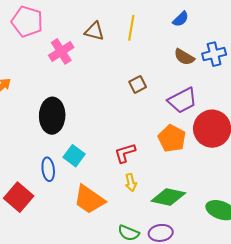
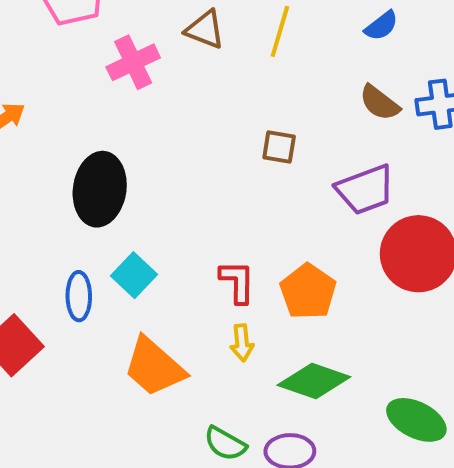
brown square: (138, 84) -> (279, 147), turned 30
orange pentagon: (172, 138) -> (308, 292), moved
red L-shape: (125, 153) -> (237, 282), turned 100

